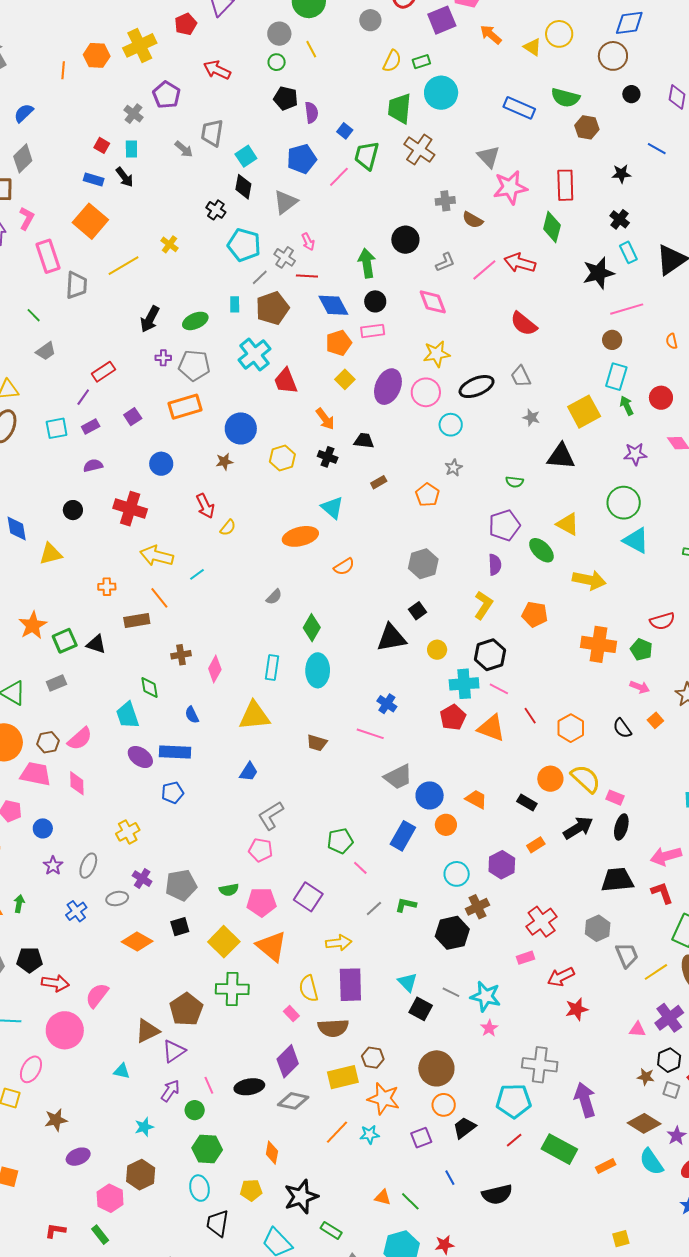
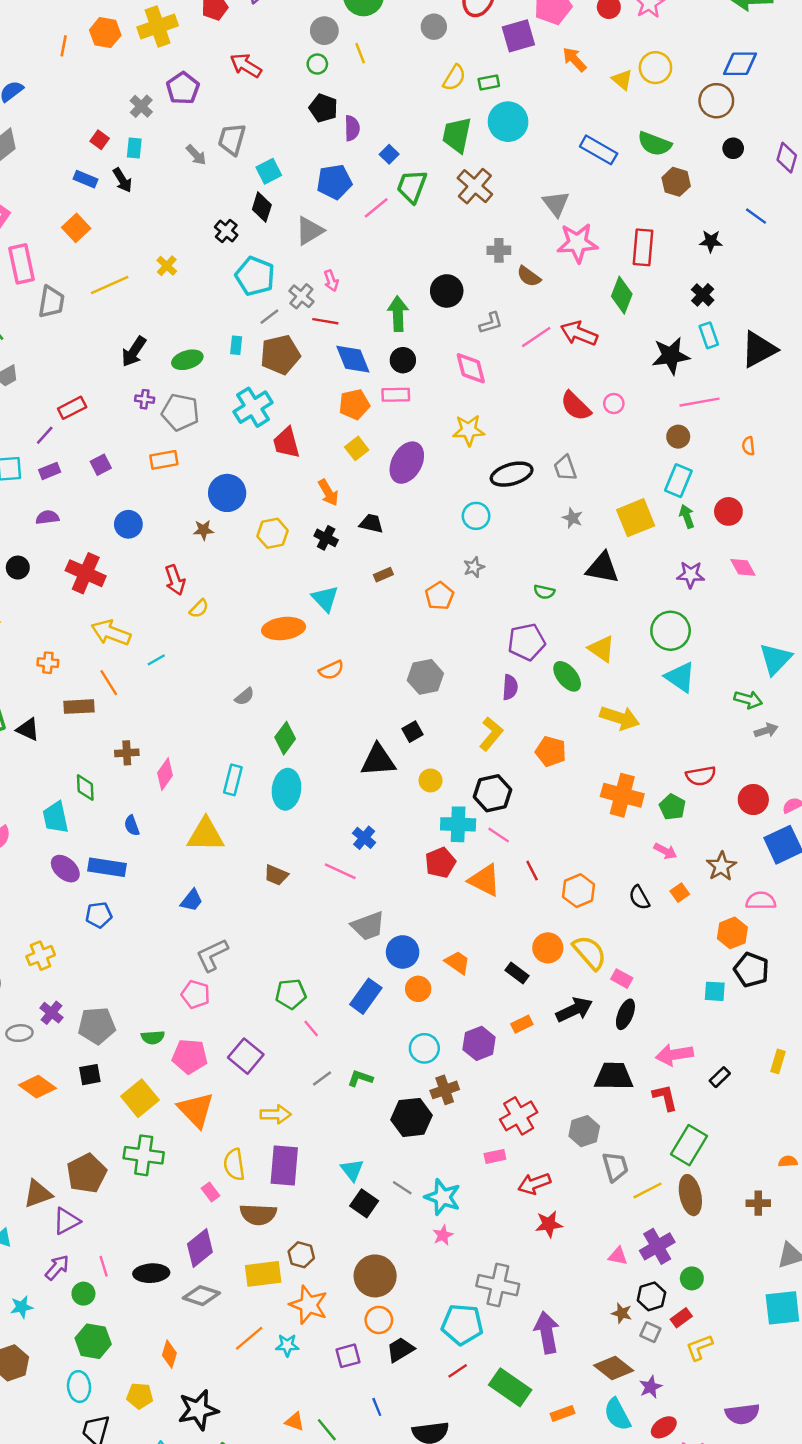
orange square: (90, 221) -> (76, 228), size x0.7
pink circle: (426, 392) -> (614, 404), moved, size x0.6
orange rectangle: (185, 407) -> (164, 460), size x0.7

